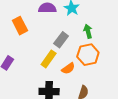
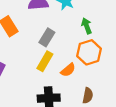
gray rectangle: (61, 40) -> (47, 37), moved

